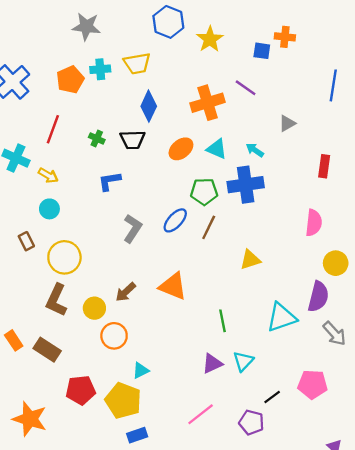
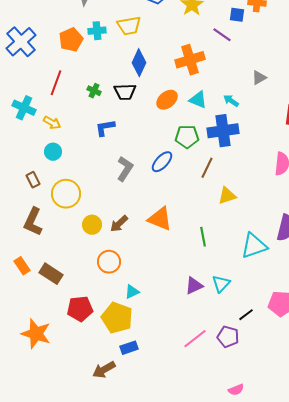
purple line: (246, 88) -> (222, 35), moved
brown line: (209, 227) -> (207, 168), moved
brown L-shape: (56, 300) -> (33, 222), moved
yellow circle: (94, 308) -> (92, 225), moved
green line: (223, 321) -> (203, 237), moved
pink line: (201, 414) -> (195, 339), moved

